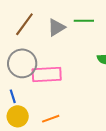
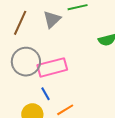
blue line: (13, 96) -> (45, 94), moved

